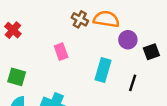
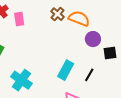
pink rectangle: (61, 52) -> (19, 19), moved
cyan rectangle: (103, 70) -> (66, 70), moved

